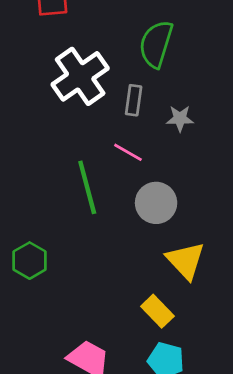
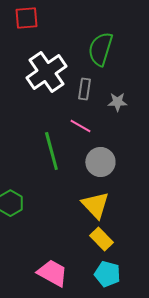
yellow triangle: (186, 261) -> (95, 205), moved

